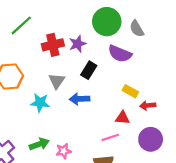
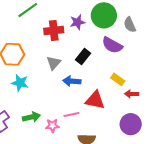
purple star: (78, 44) -> (77, 22), moved
cyan star: (40, 103) -> (20, 83), moved
red triangle: (122, 118) -> (95, 100), moved, size x1.5
pink line: (110, 137) -> (71, 114), moved

